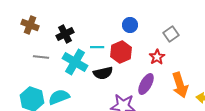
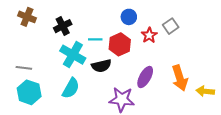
gray line: (41, 57) -> (24, 68), moved
red star: (157, 57) -> (149, 35), moved
cyan semicircle: (59, 97) -> (71, 88), moved, turned 140

